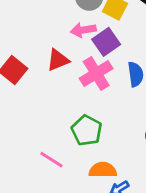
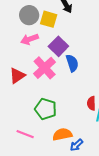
purple square: (106, 42) -> (58, 46), moved
red triangle: (58, 60) -> (17, 76), moved

